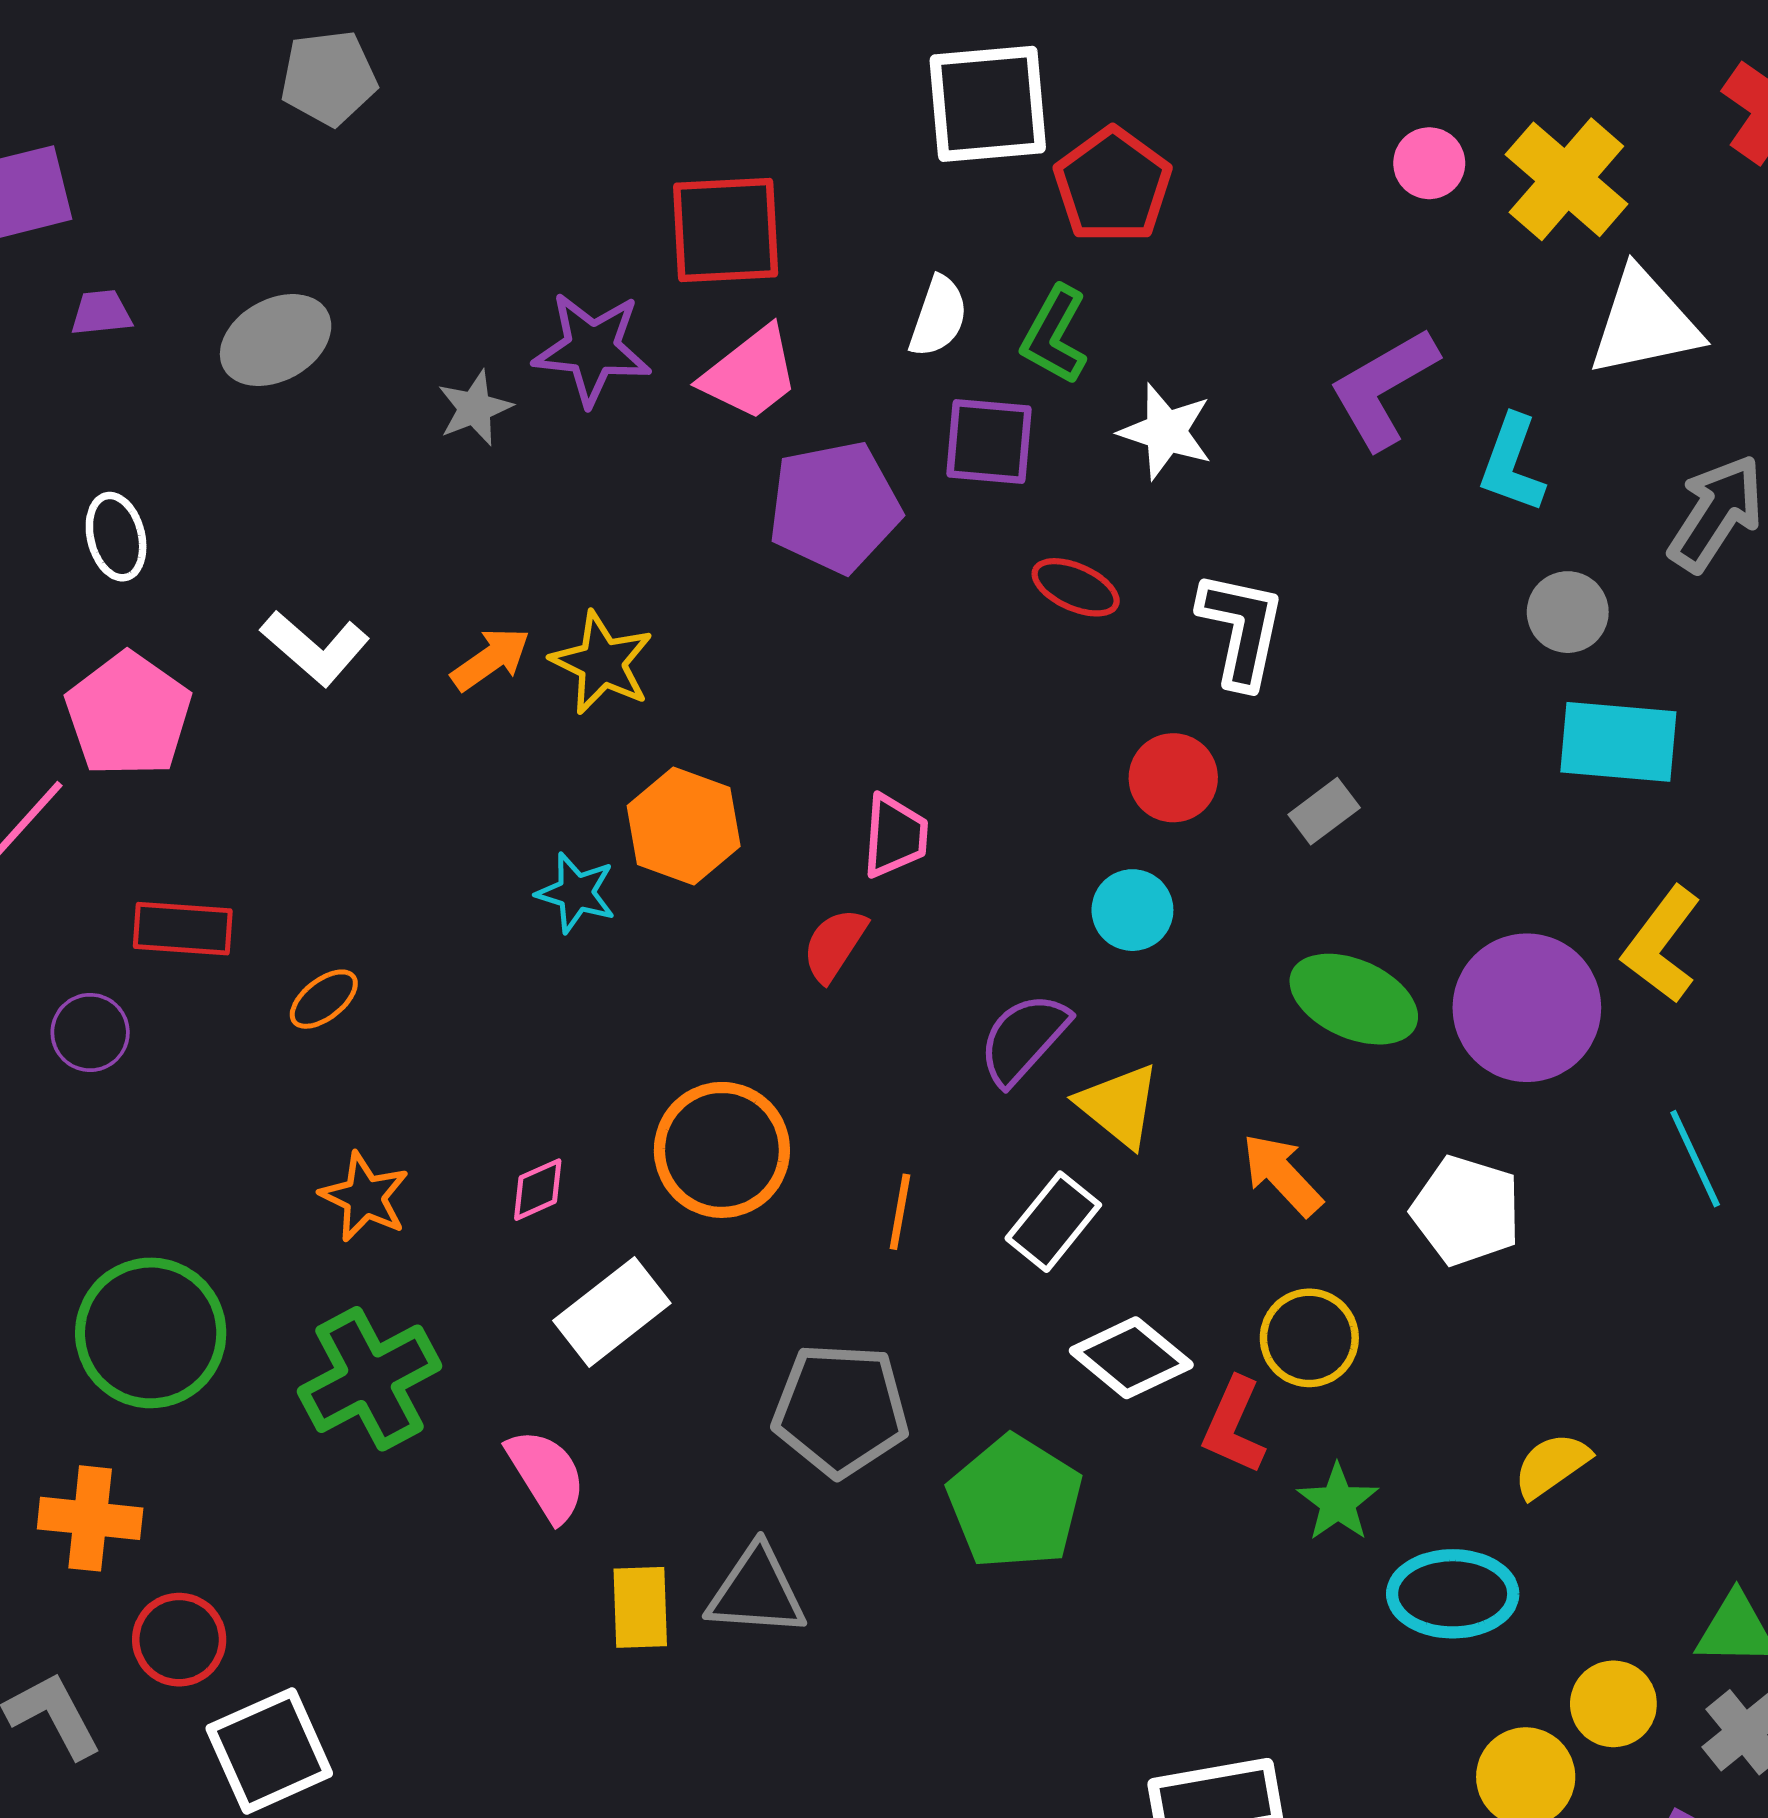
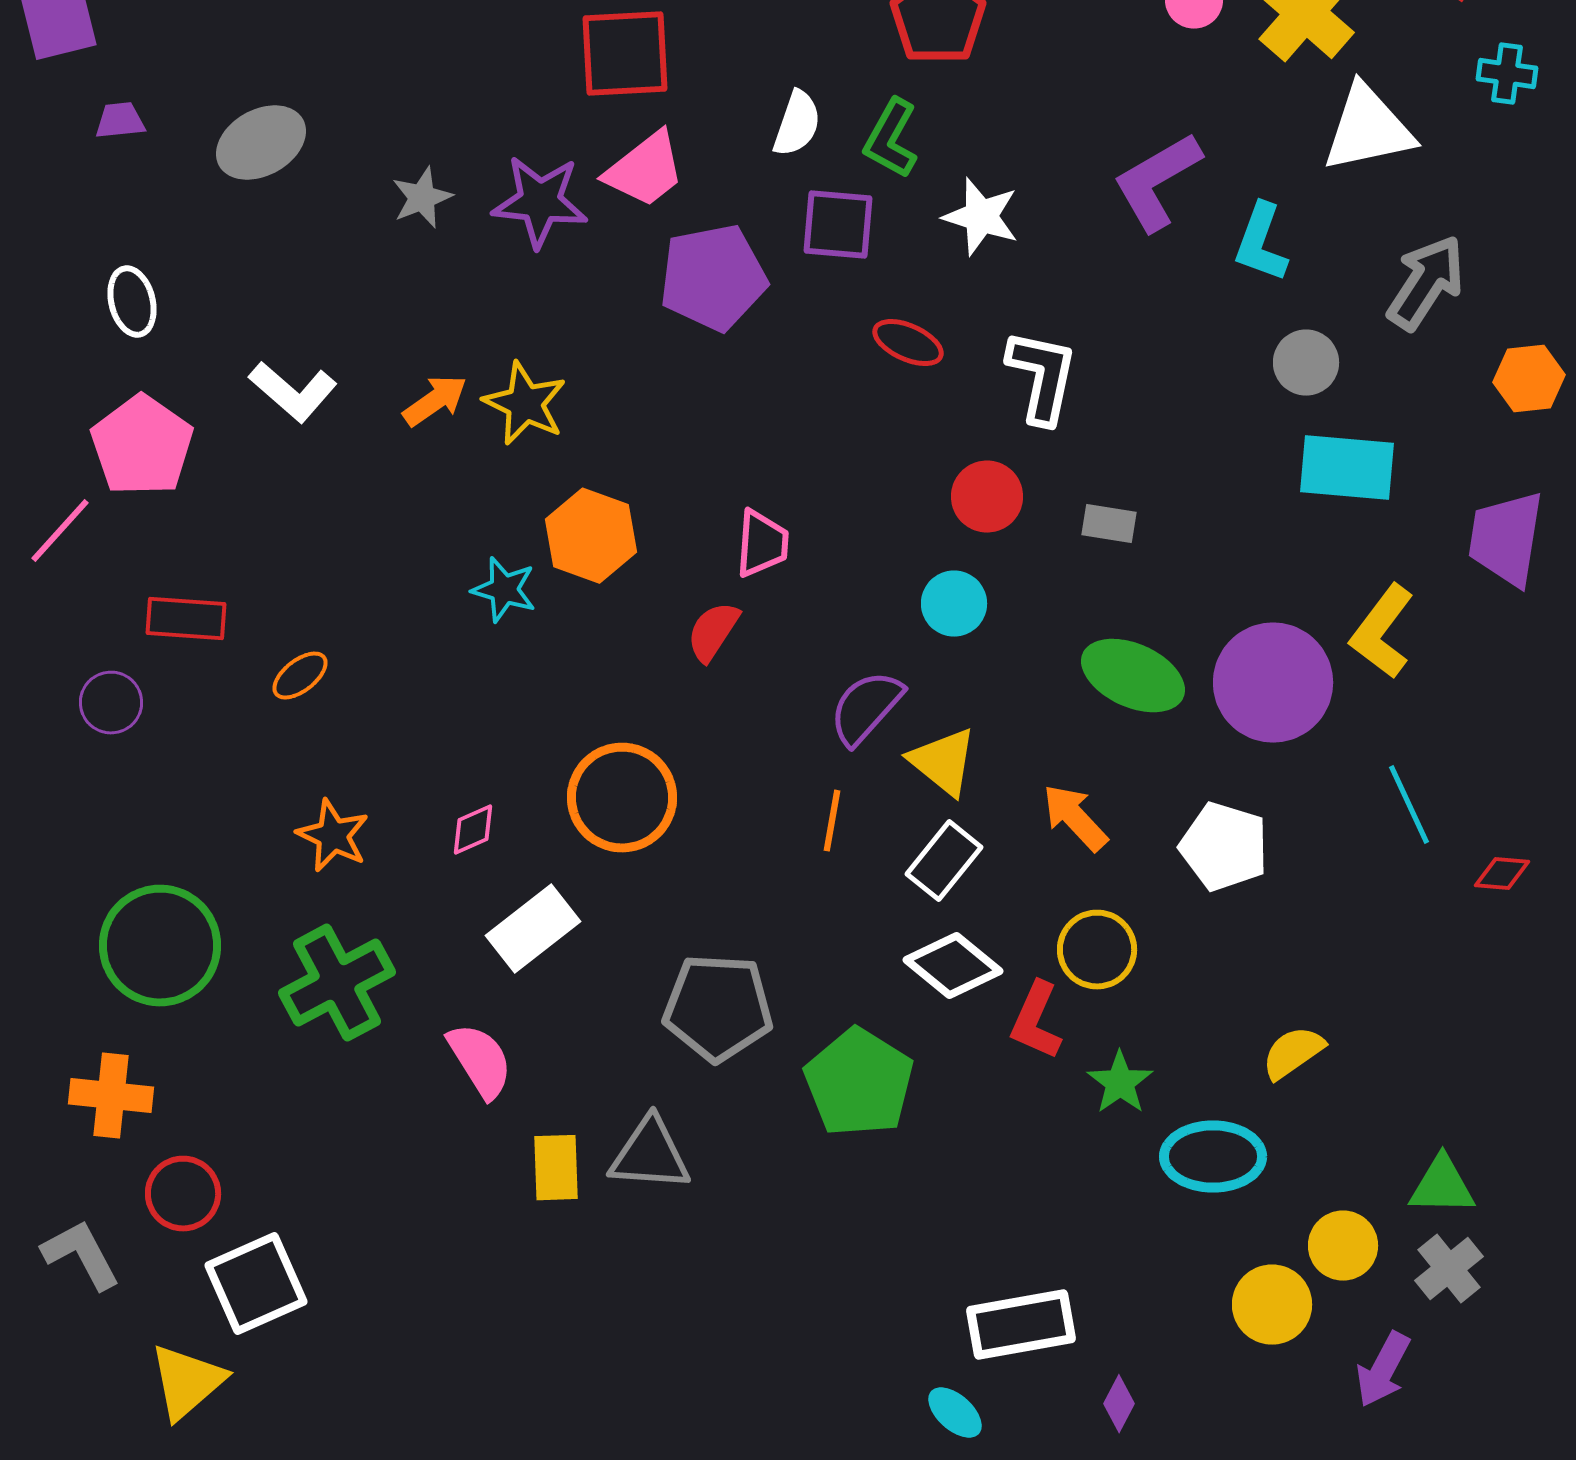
purple star: (592, 349) -> (540, 202), moved
gray rectangle: (1324, 811) -> (1109, 524), turned 46
orange line: (900, 1212) -> (832, 821), moved
white rectangle: (1053, 1222) -> (944, 861), moved

